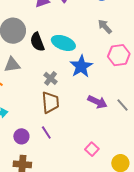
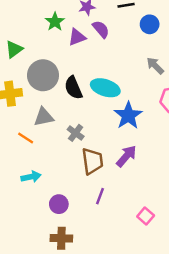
gray cross: (51, 78) -> (76, 133), moved
purple arrow: (97, 102) -> (126, 156), moved, turned -72
purple line: (46, 133) -> (100, 196), moved, turned 56

